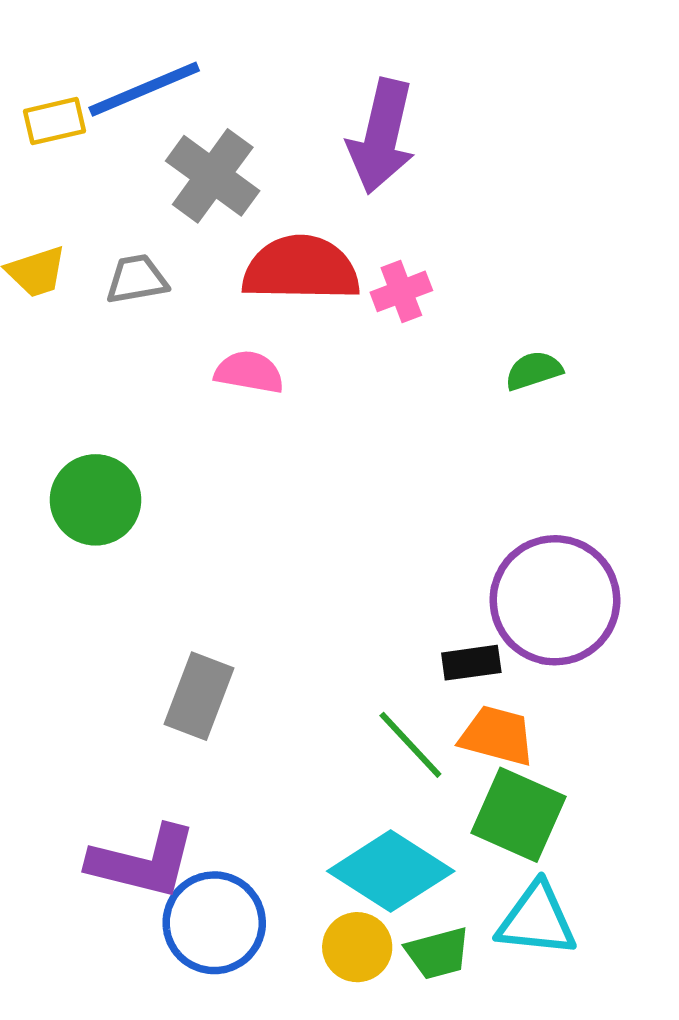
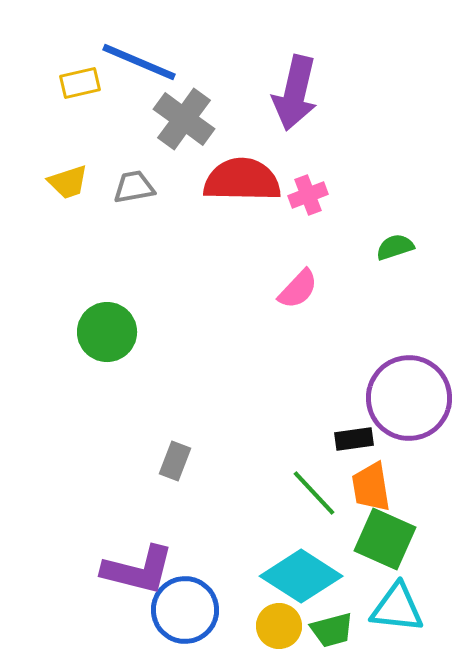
blue line: (144, 89) -> (139, 62), turned 46
pink semicircle: (249, 372) -> (298, 289), moved, turned 123
gray rectangle: (199, 696) -> (175, 461), size x0.7
orange trapezoid: (497, 736) -> (371, 487), turned -114

